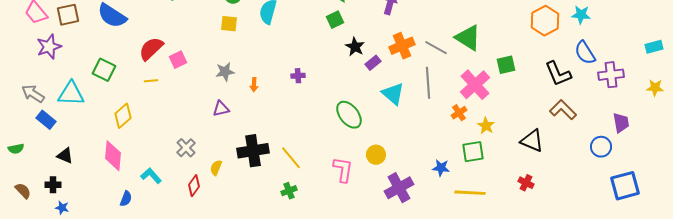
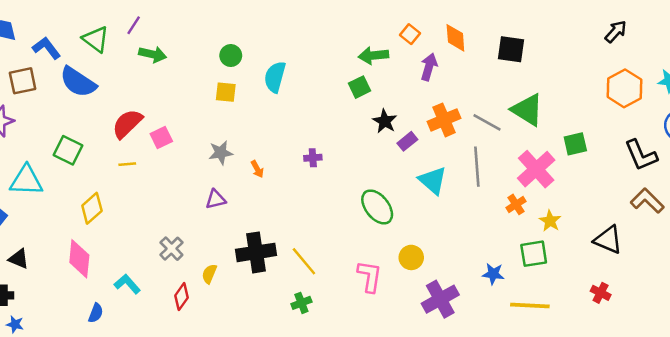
orange arrow: (254, 85) -> (257, 169), turned -32

